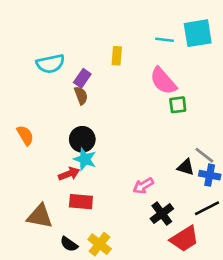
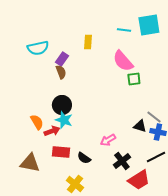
orange semicircle: (25, 135) -> (37, 122), moved
black semicircle: (69, 244) -> (84, 158), moved

